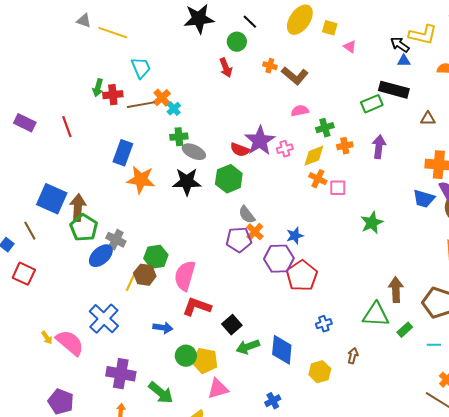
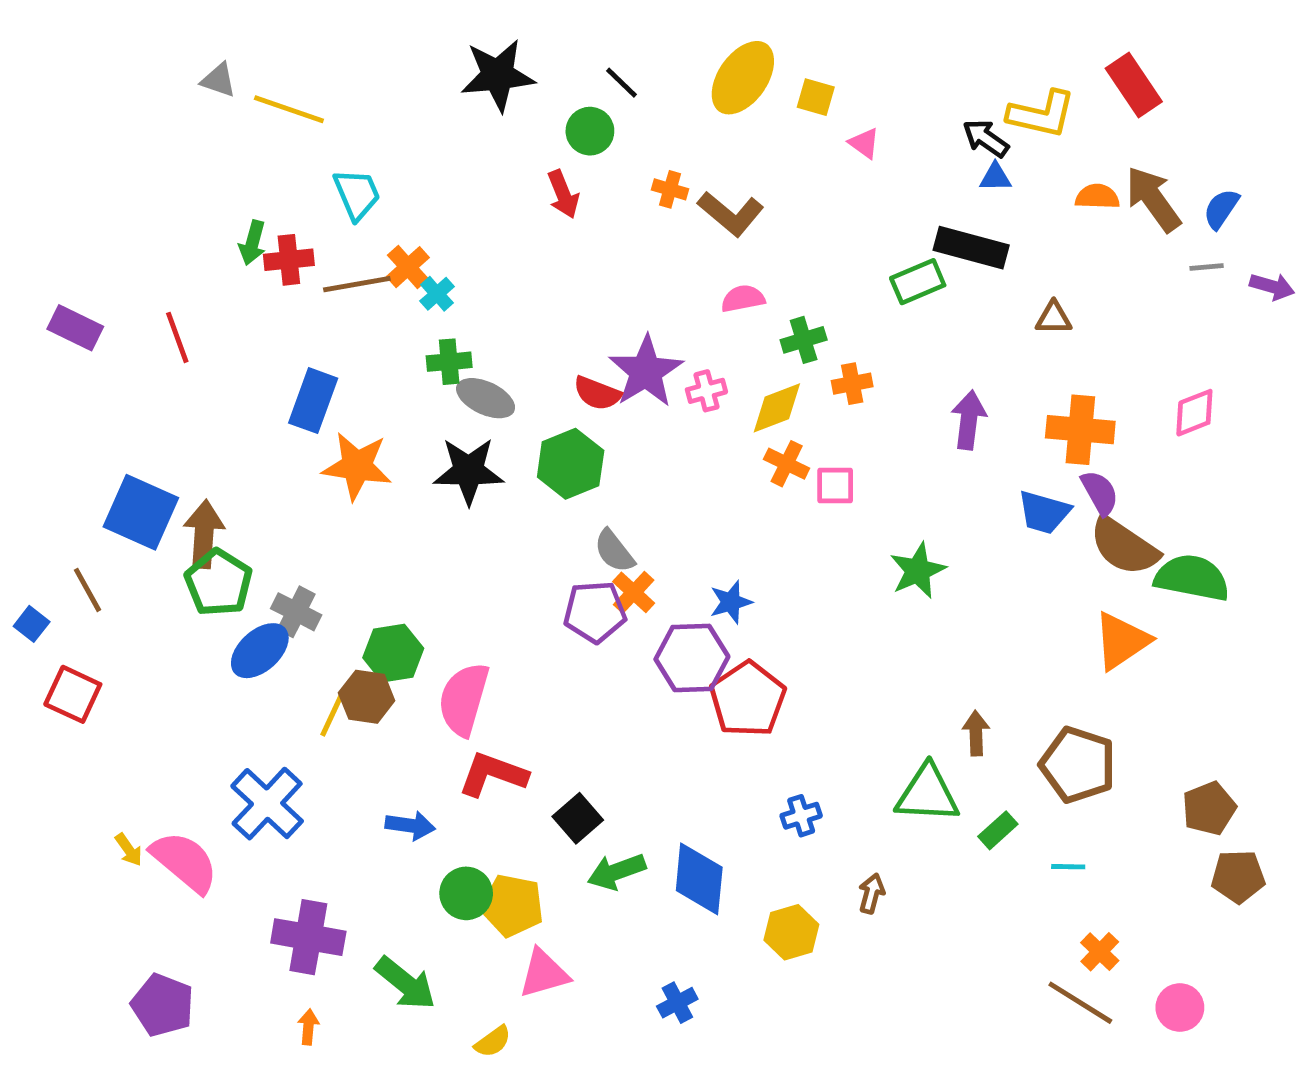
purple arrow: (379, 147) -> (969, 420), moved
brown arrow: (396, 290) -> (976, 733), size x0.7

